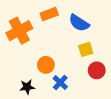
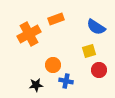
blue semicircle: (79, 23) -> (96, 27), moved
blue cross: (60, 83) -> (66, 81), turned -32

